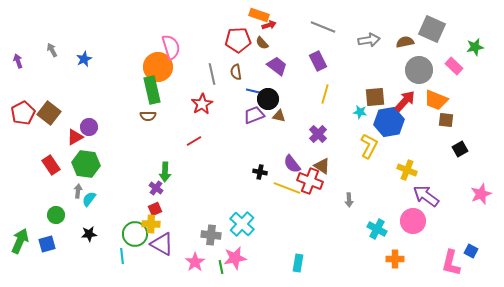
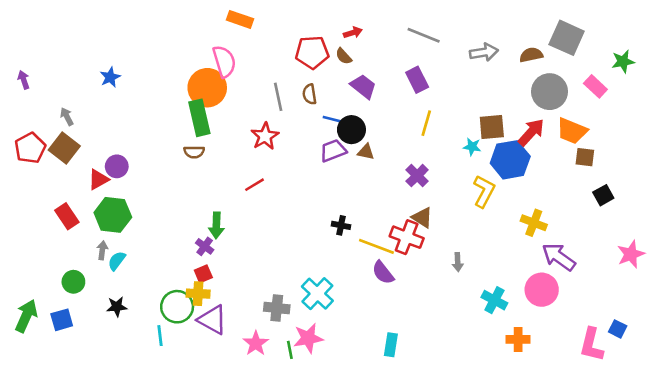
orange rectangle: (259, 15) -> (240, 19), moved
gray arrow: (52, 50) -> (67, 117), moved
purple semicircle: (292, 164) -> (383, 273), moved

